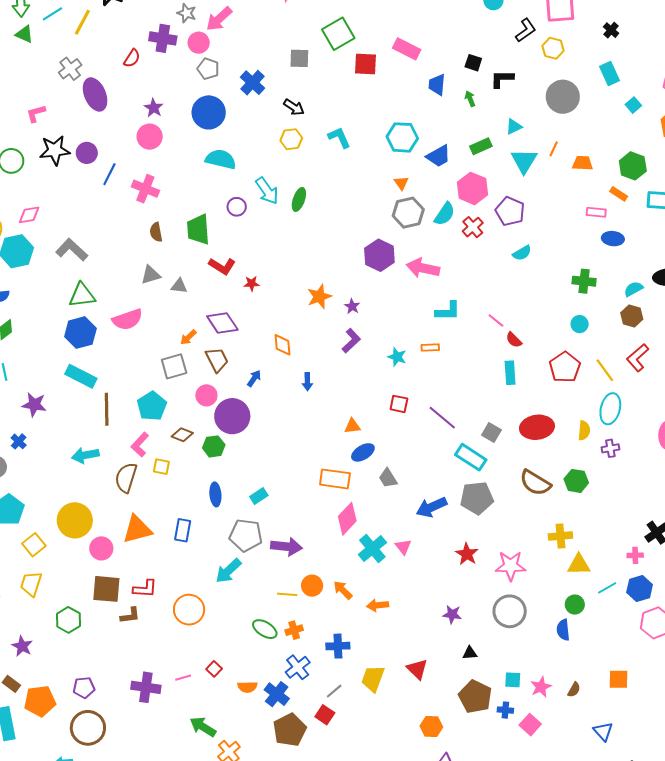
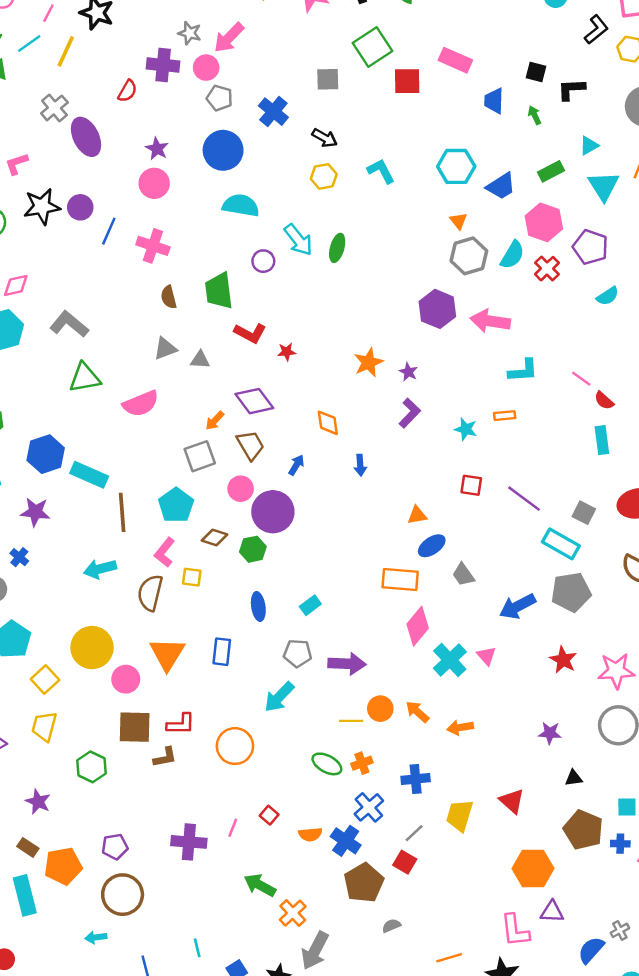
blue hexagon: (80, 333) -> (46, 454), moved
orange triangle: (137, 529) -> (167, 654), turned -40
gray pentagon: (246, 535) -> (298, 653), size x0.7
pink line: (183, 678) -> (233, 828), turned -49
orange hexagon: (431, 726) -> (533, 869), size x1.5

